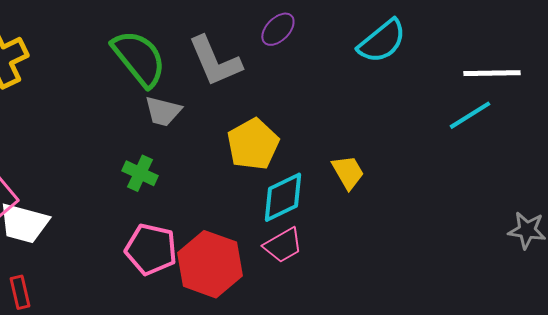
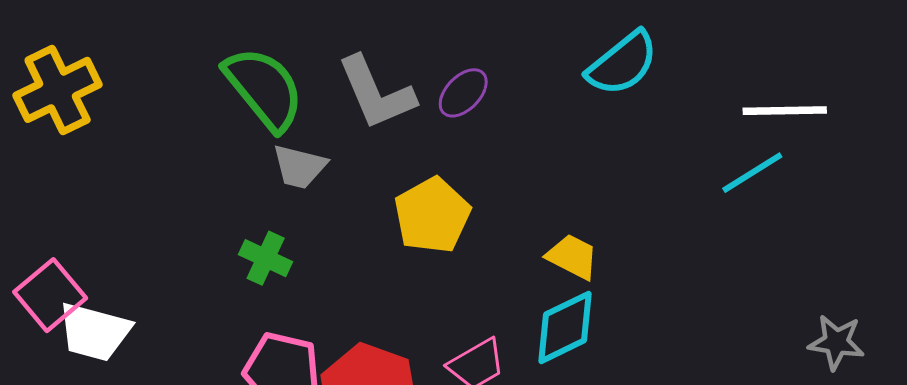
purple ellipse: (278, 29) -> (463, 93), moved
yellow trapezoid: (348, 172) -> (572, 257), turned -33
cyan diamond: (283, 197) -> (565, 327), moved

